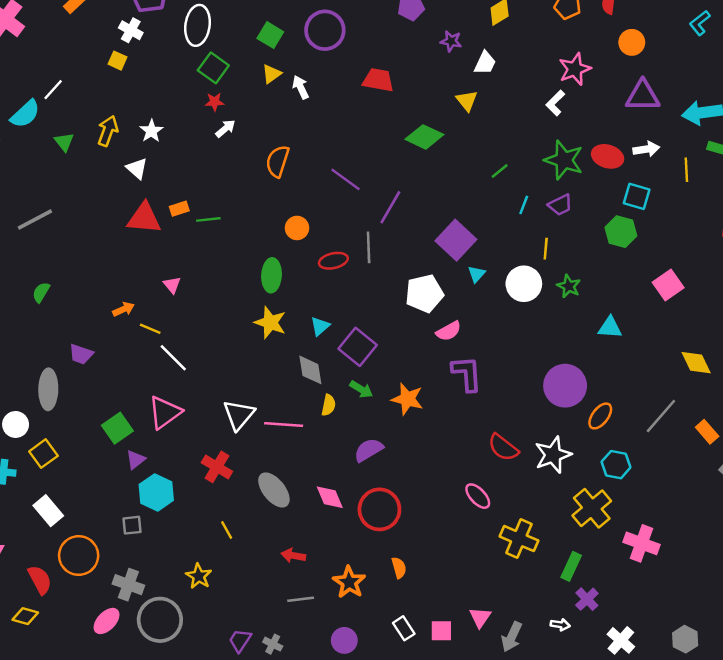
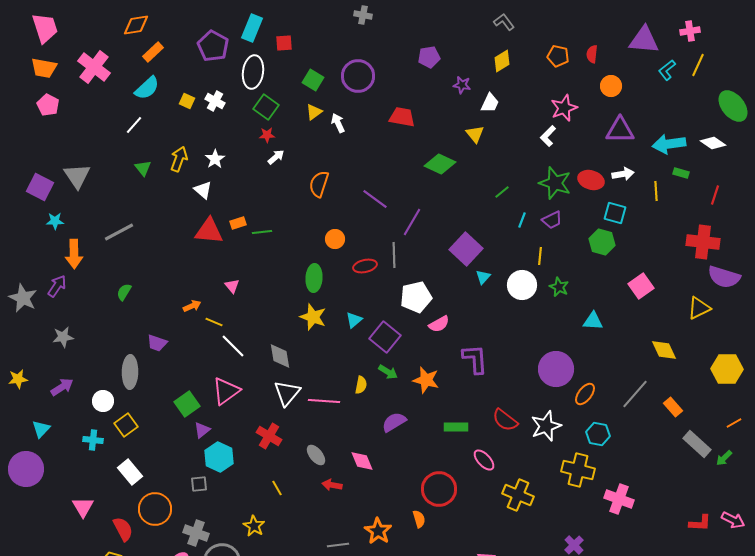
white cross: (131, 30) -> (215, 101), moved
cyan semicircle: (25, 114) -> (147, 88), moved
white pentagon: (424, 293) -> (416, 297), moved
pink semicircle: (449, 331) -> (439, 324), moved
gray diamond: (310, 370) -> (280, 356), moved
gray ellipse: (274, 490) -> (316, 455), size x0.7
yellow cross: (592, 508) -> (578, 470), turned -36
red circle: (379, 509) -> (439, 489), moved
red arrow: (293, 556) -> (332, 485), moved
green rectangle: (571, 566) -> (456, 427), moved, turned 65

